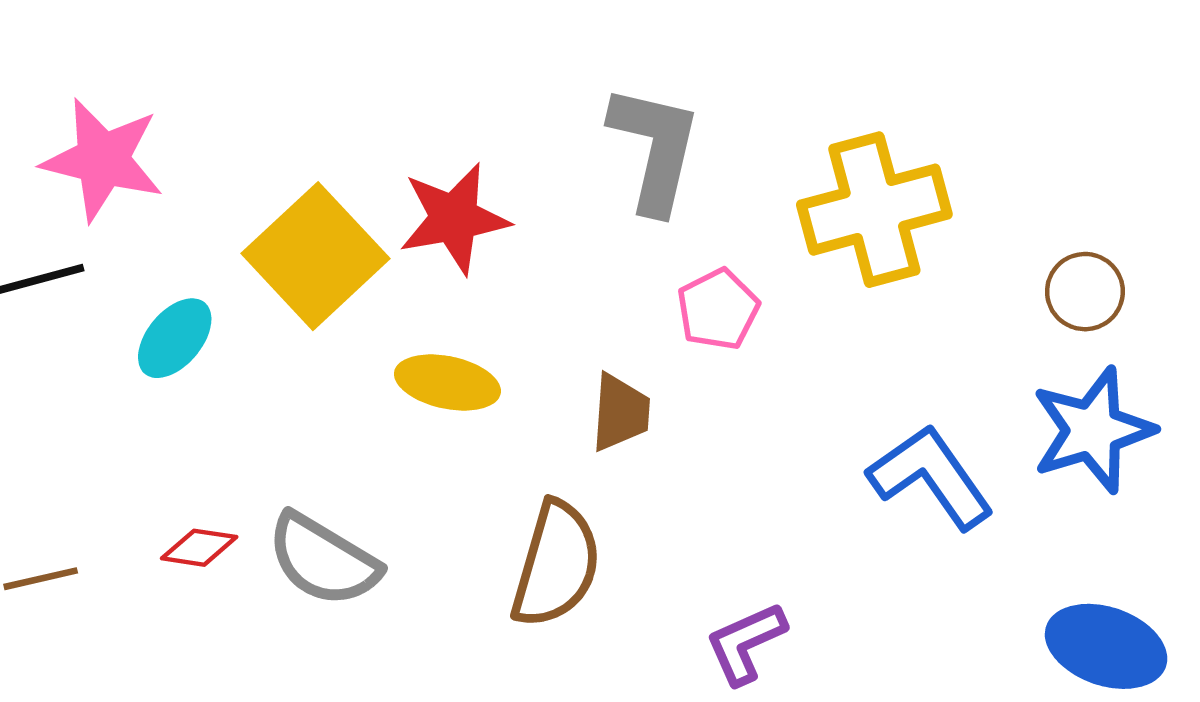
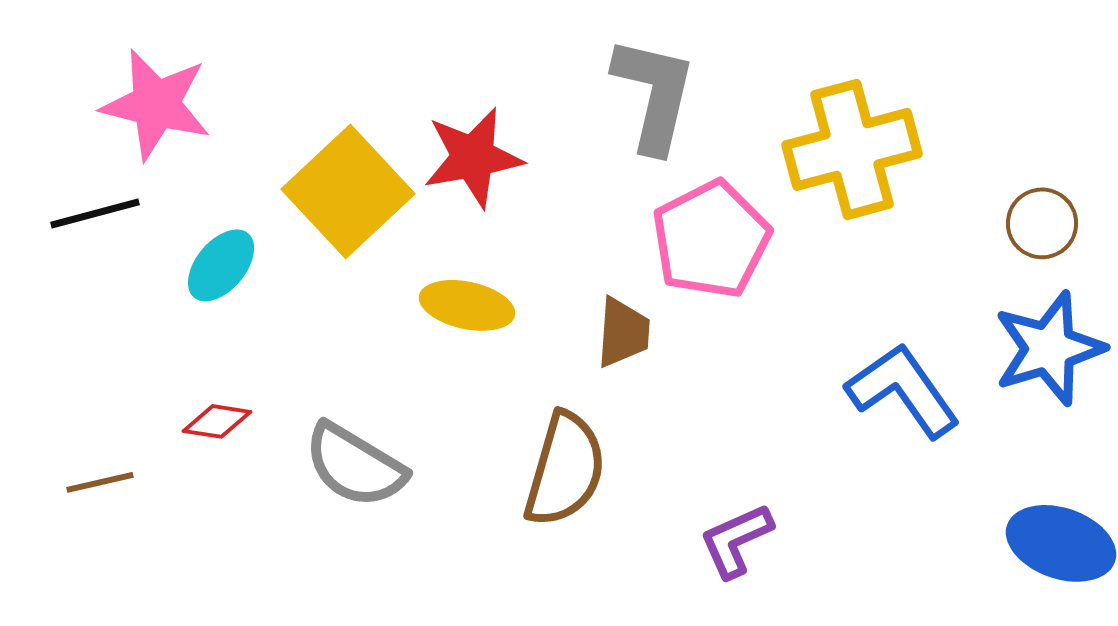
pink pentagon: (718, 309) -> (711, 239), size x1.6
red diamond: (199, 548) -> (217, 421), moved

